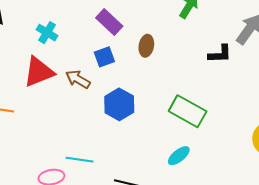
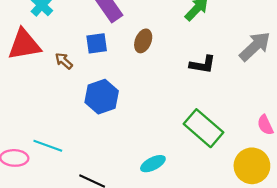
black L-shape: (220, 54) -> (203, 64), moved
brown arrow: (78, 79) -> (64, 61), size x0.7
green rectangle: (188, 111) -> (203, 128), moved

